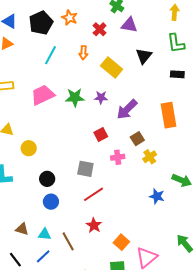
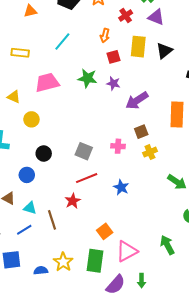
cyan line: (50, 55) -> (62, 41), moved
yellow rectangle: (112, 67) -> (138, 47), moved, turned 45
pink trapezoid: (43, 95) -> (47, 83), moved
red square: (101, 135) -> (114, 57), moved
blue star: (157, 196) -> (121, 187), moved
blue circle: (51, 202) -> (27, 175), moved
red star: (94, 225) -> (73, 201), moved

